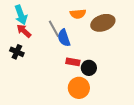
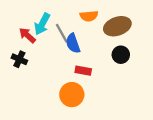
cyan arrow: (21, 15) -> (42, 24), moved, turned 48
black circle: (89, 68) -> (121, 55), moved
orange circle: (79, 88) -> (72, 95), moved

